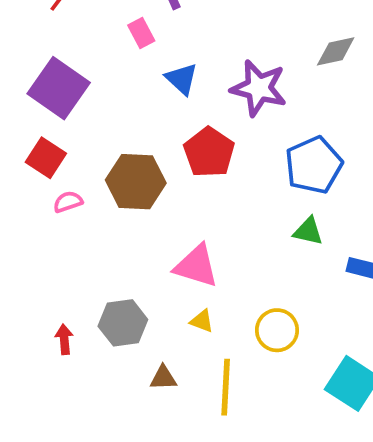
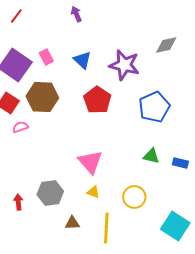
pink rectangle: (141, 33) -> (46, 57), moved
brown hexagon: (136, 182) -> (42, 97), moved
green triangle: (308, 231) -> (151, 156), moved
pink triangle: (196, 266) -> (90, 162), turned 32

